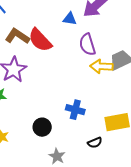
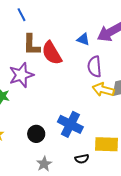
brown L-shape: (17, 36) -> (31, 45), turned -135
blue cross: (75, 110) -> (70, 124), size x1.4

